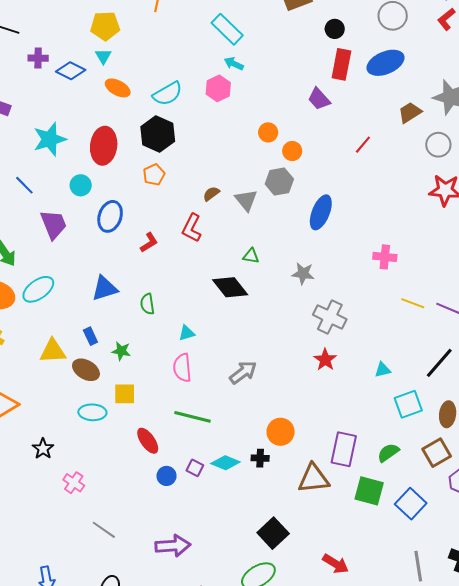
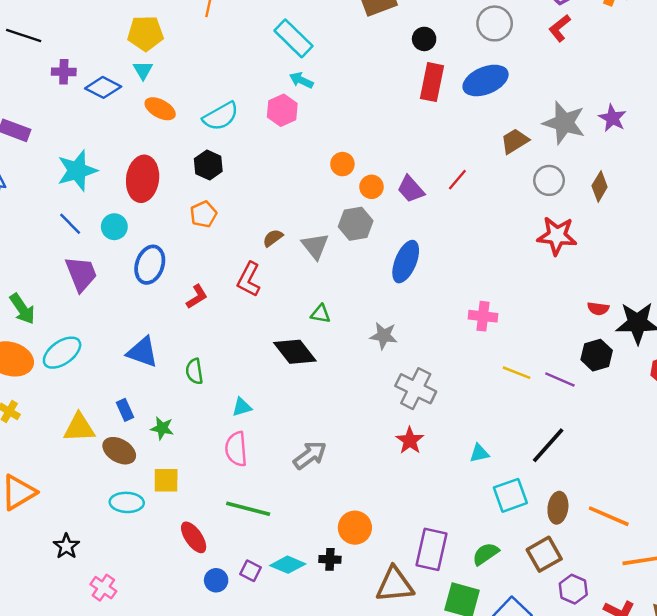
purple trapezoid: (319, 99) -> (411, 189), moved
black hexagon: (158, 134) -> (208, 165), size x0.7
blue line: (24, 185) -> (70, 224), moved
blue triangle: (105, 288) -> (142, 352), turned 36

